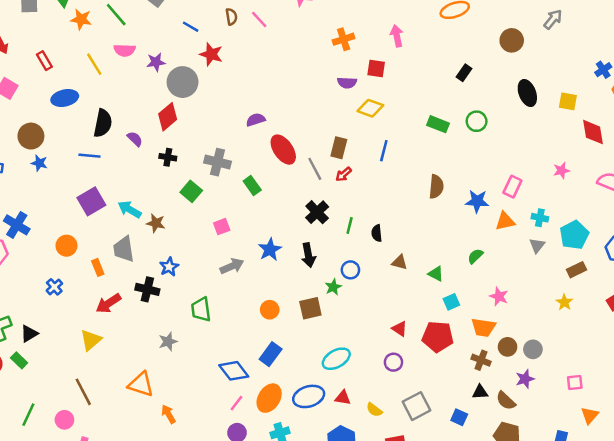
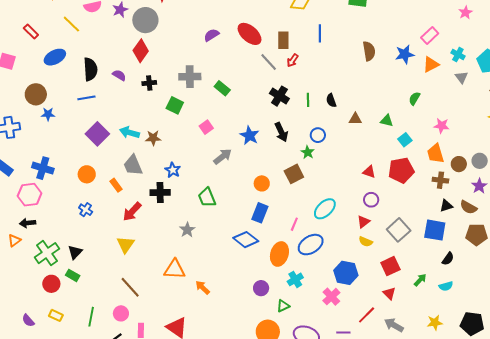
red ellipse: (283, 150) -> (250, 34), moved
pink rectangle: (512, 187) -> (430, 35), turned 36
cyan cross: (540, 218) -> (458, 55), turned 32
orange trapezoid: (483, 327) -> (436, 154), turned 80
blue rectangle: (271, 354) -> (260, 213), moved
red triangle: (343, 398) -> (363, 222), moved, turned -32
pink line: (236, 403) -> (294, 224), moved
blue square: (459, 417) -> (435, 230), size x1.6

